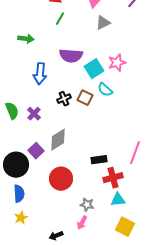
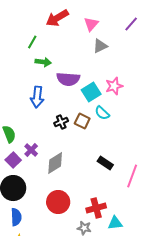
green line: (60, 19) -> (32, 42), moved
green arrow: (26, 39) -> (43, 62), moved
purple cross: (34, 114) -> (31, 150), moved
purple square: (36, 151) -> (13, 160), moved
black rectangle: (99, 160) -> (105, 163), moved, turned 42
red cross: (113, 178) -> (96, 208), moved

